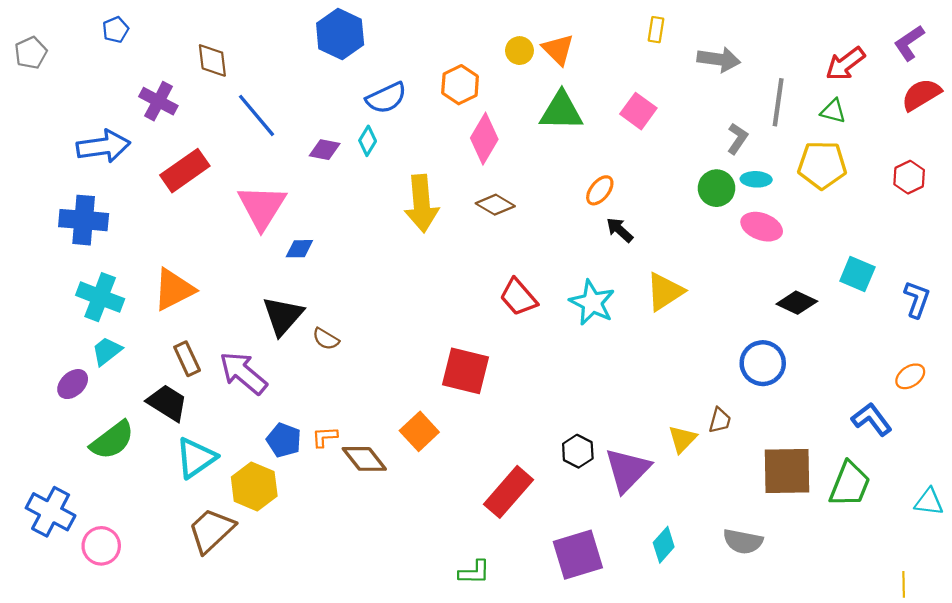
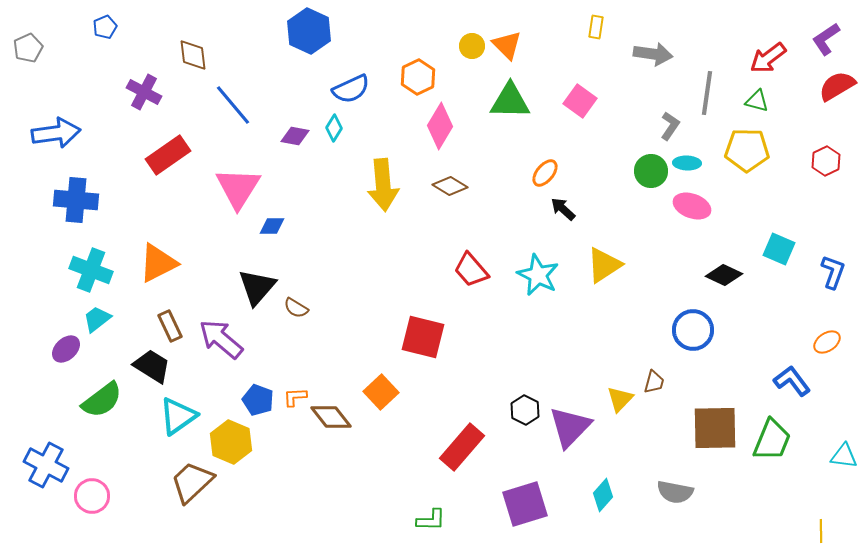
blue arrow: (103, 146) -> (56, 133), moved

